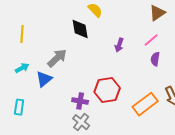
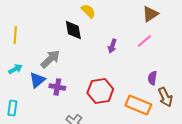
purple semicircle: (155, 59) -> (152, 78), moved
purple cross: (80, 101) -> (57, 87), moved
orange rectangle: (145, 104) -> (138, 105), turned 60

